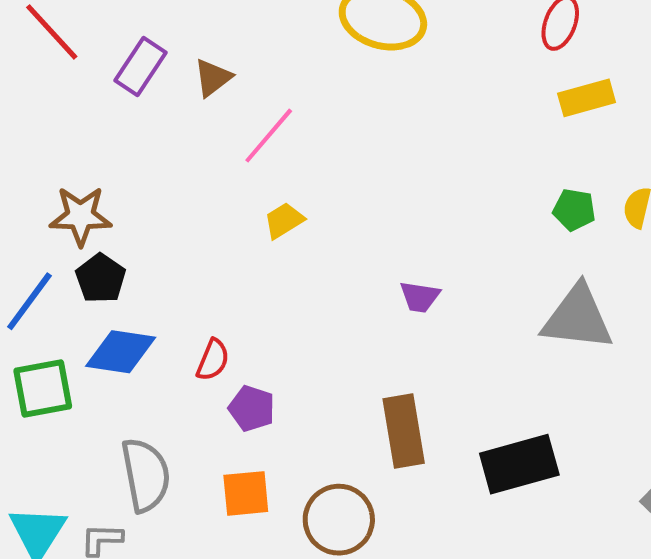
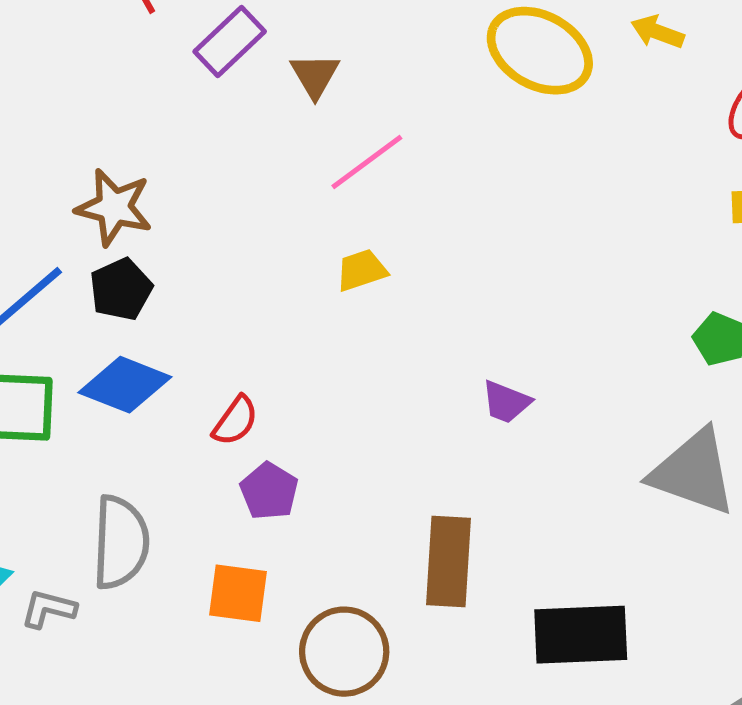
brown triangle: (213, 78) -> (315, 75), turned -36

